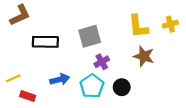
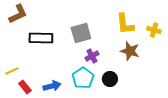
yellow cross: (170, 24) -> (154, 30), moved, turned 32
blue arrow: (60, 79) -> (52, 86), moved
red rectangle: (28, 96) -> (25, 87), turned 32

